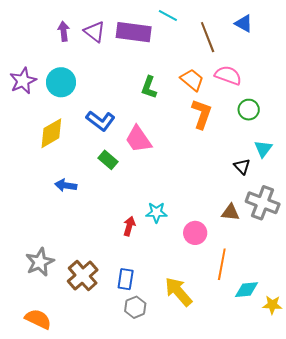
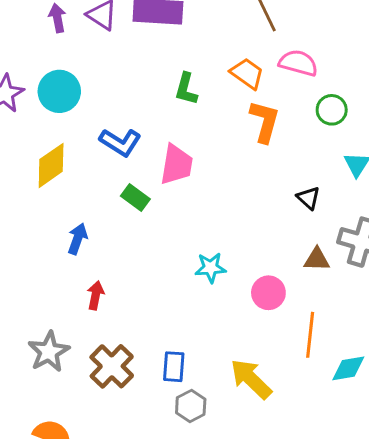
pink trapezoid: (138, 139) -> (177, 165), turned -132
black triangle: (242, 166) -> (308, 198), moved
blue arrow: (66, 185) -> (77, 239), turned 105
red arrow: (129, 226) -> (96, 295), moved

